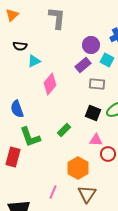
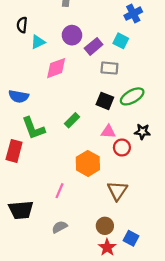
purple circle: (91, 45) -> (72, 35), moved
black semicircle: (20, 46) -> (22, 25), turned 88
pink diamond: (50, 84) -> (56, 68), turned 30
blue semicircle: (17, 109) -> (19, 96), turned -60
brown triangle: (87, 194) -> (117, 191), moved

